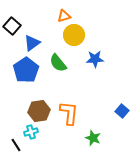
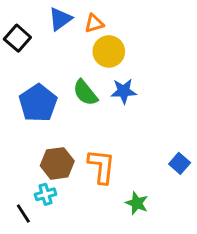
blue triangle: (32, 43) -> (60, 19), moved
blue star: (95, 59) -> (124, 91), moved

